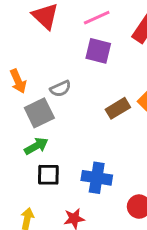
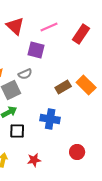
purple square: (98, 51) -> (36, 50), moved
blue cross: (97, 178) -> (50, 119), moved

